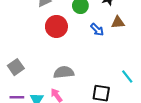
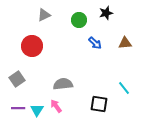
brown triangle: (118, 22) -> (125, 43), moved
red circle: (56, 26) -> (32, 46), moved

